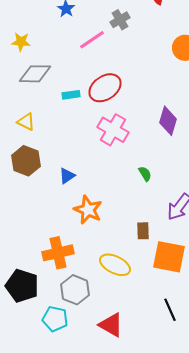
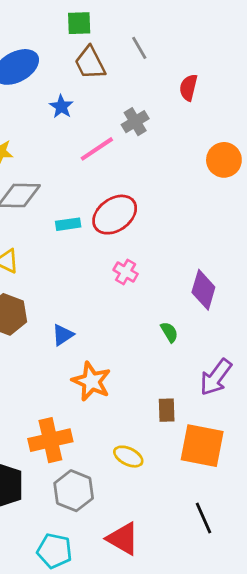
purple diamond: (168, 121) -> (203, 290), moved
pink cross: (113, 130) -> (126, 272), size x0.6
yellow ellipse: (115, 265) -> (128, 457), size x0.7
cyan pentagon: (55, 319) -> (54, 551), moved

